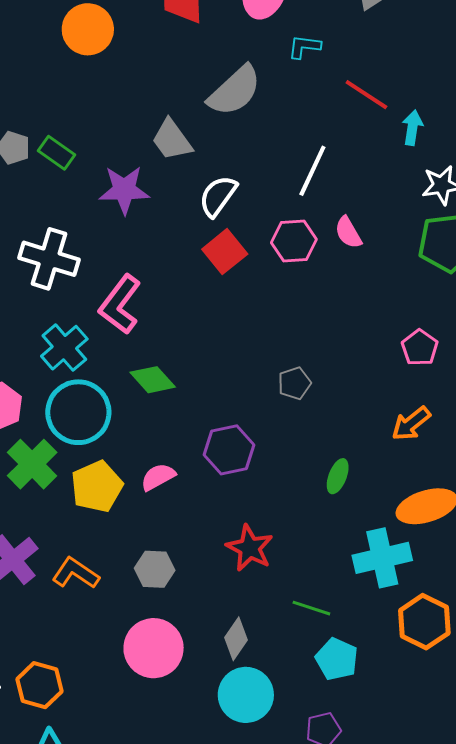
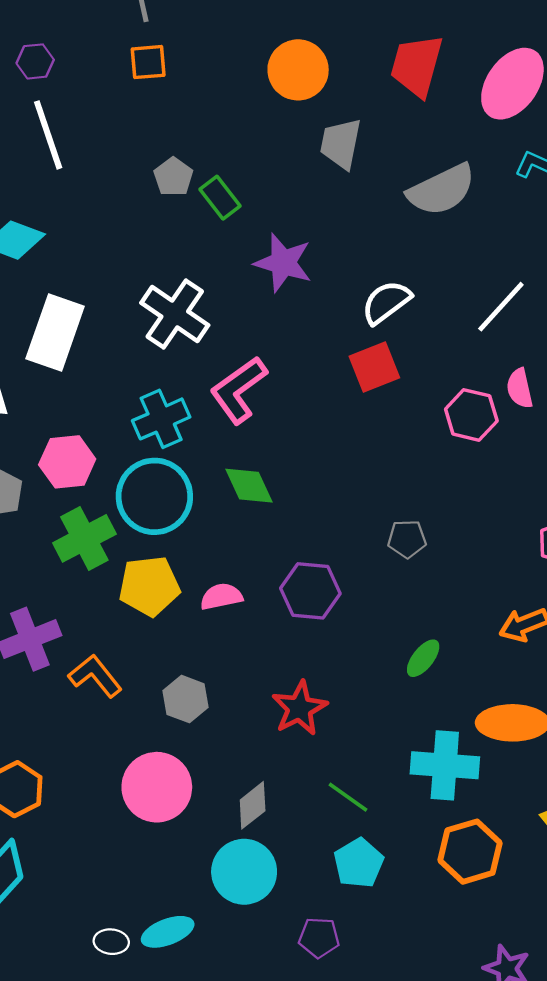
gray trapezoid: (172, 140) -> (341, 144), moved, turned 30
pink hexagon: (294, 241) -> (471, 415), moved

